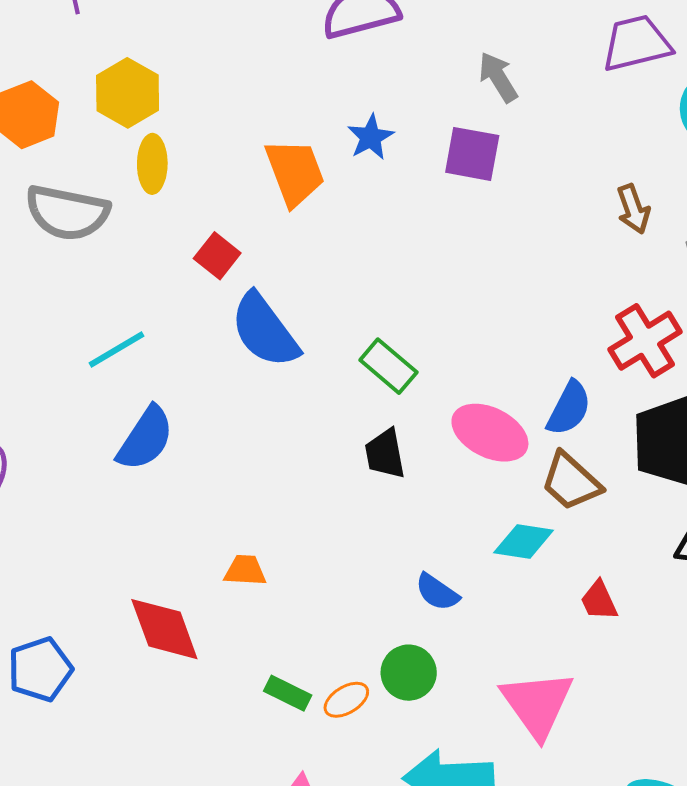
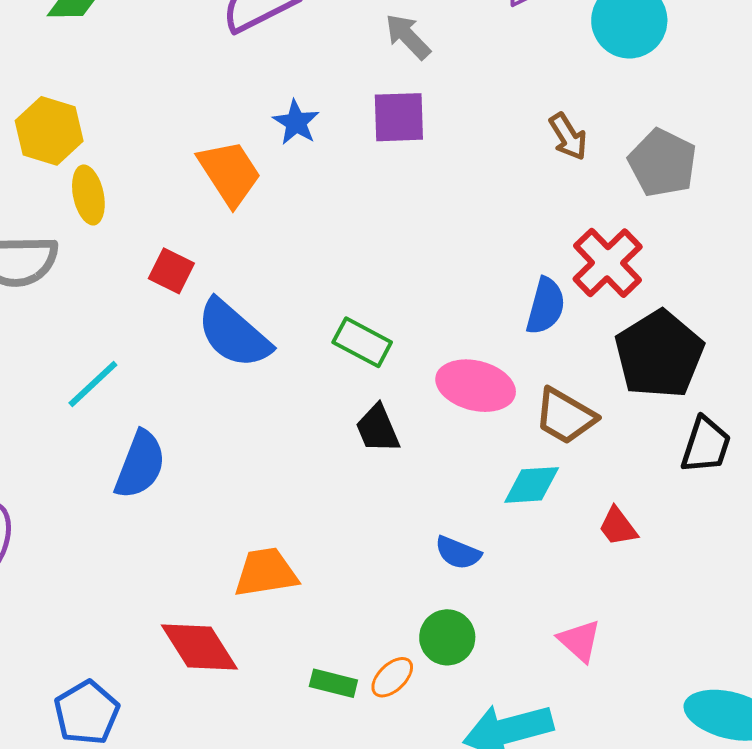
blue semicircle: (569, 408) -> (546, 306), moved
orange trapezoid: (245, 570) -> (266, 572), size x1.5
pink triangle: (537, 704) -> (580, 641), size x0.6

